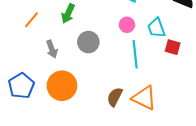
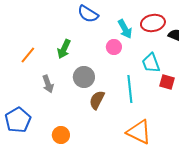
pink circle: (127, 25) -> (114, 47), moved
orange circle: (62, 86) -> (61, 135), moved, size x0.6
brown semicircle: (115, 97) -> (97, 100), moved

